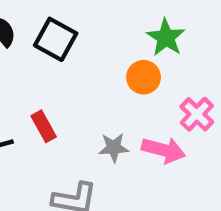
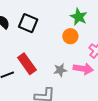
red rectangle: (44, 126) -> (27, 64), size x1.5

